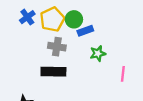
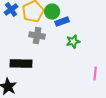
black rectangle: (53, 72) -> (21, 64), moved
pink line: (123, 74) -> (95, 74), moved

